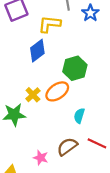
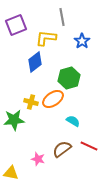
blue star: (90, 13) -> (82, 41), moved
yellow cross: (33, 95) -> (31, 102), turned -32
cyan semicircle: (79, 116) -> (73, 121), turned 104

